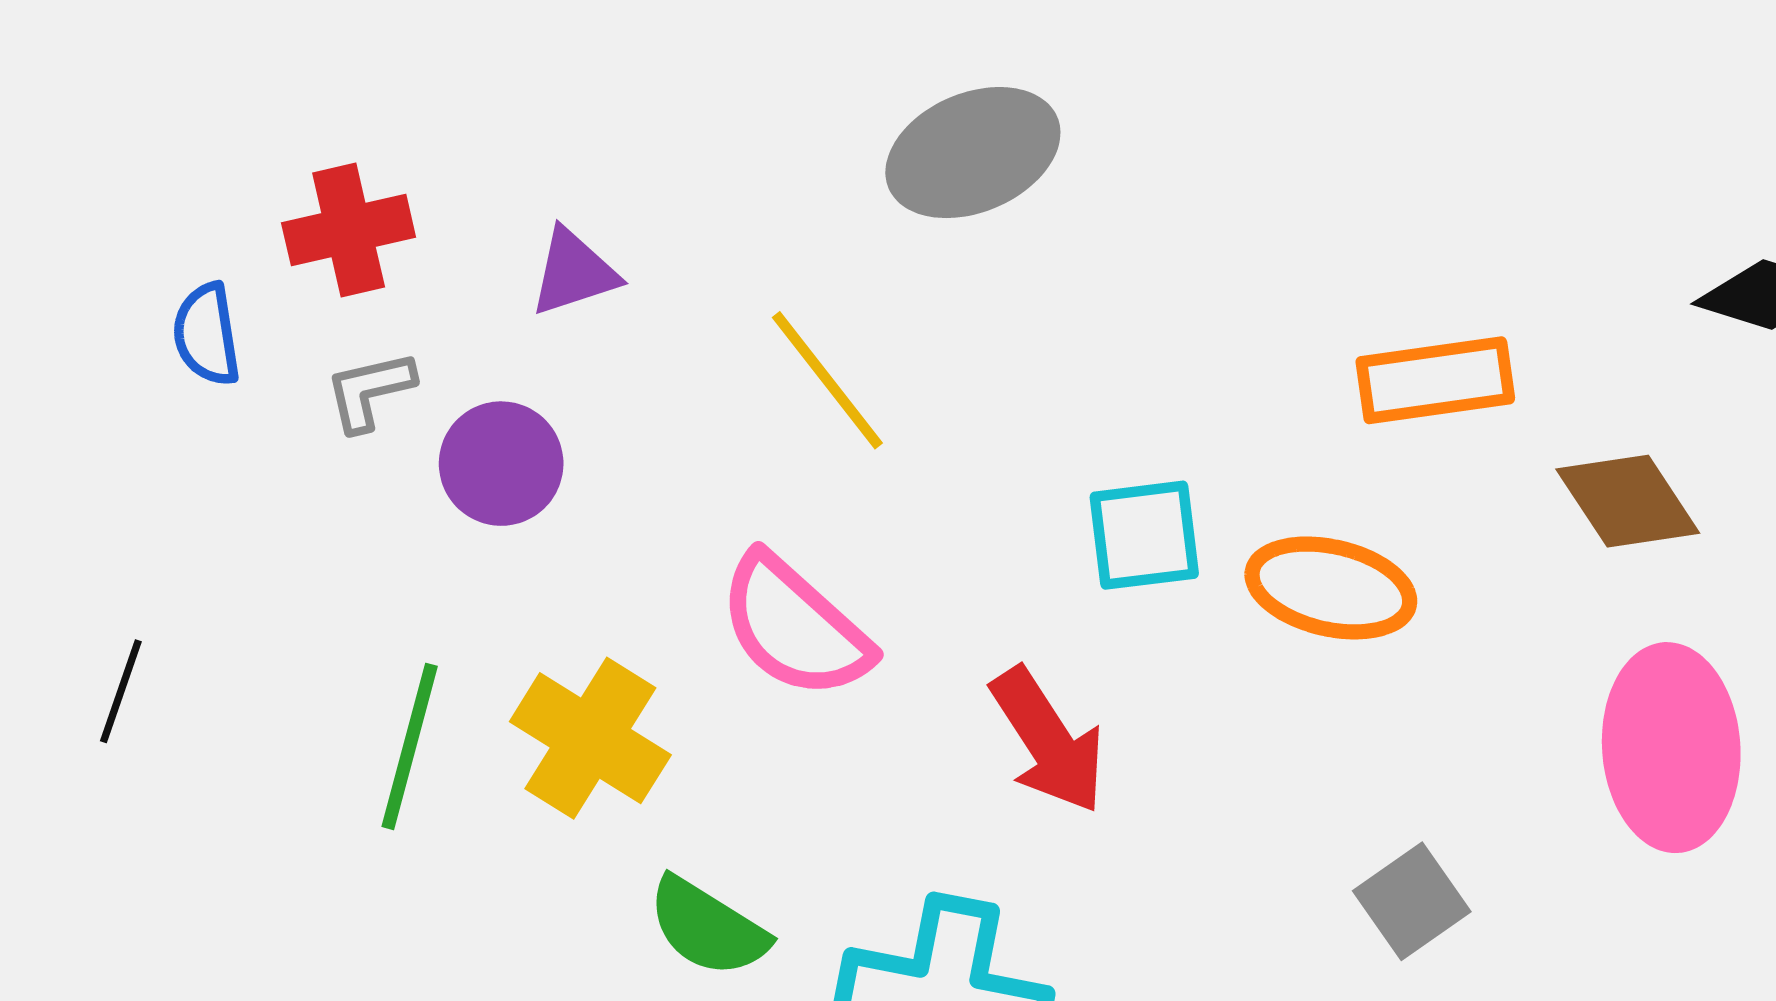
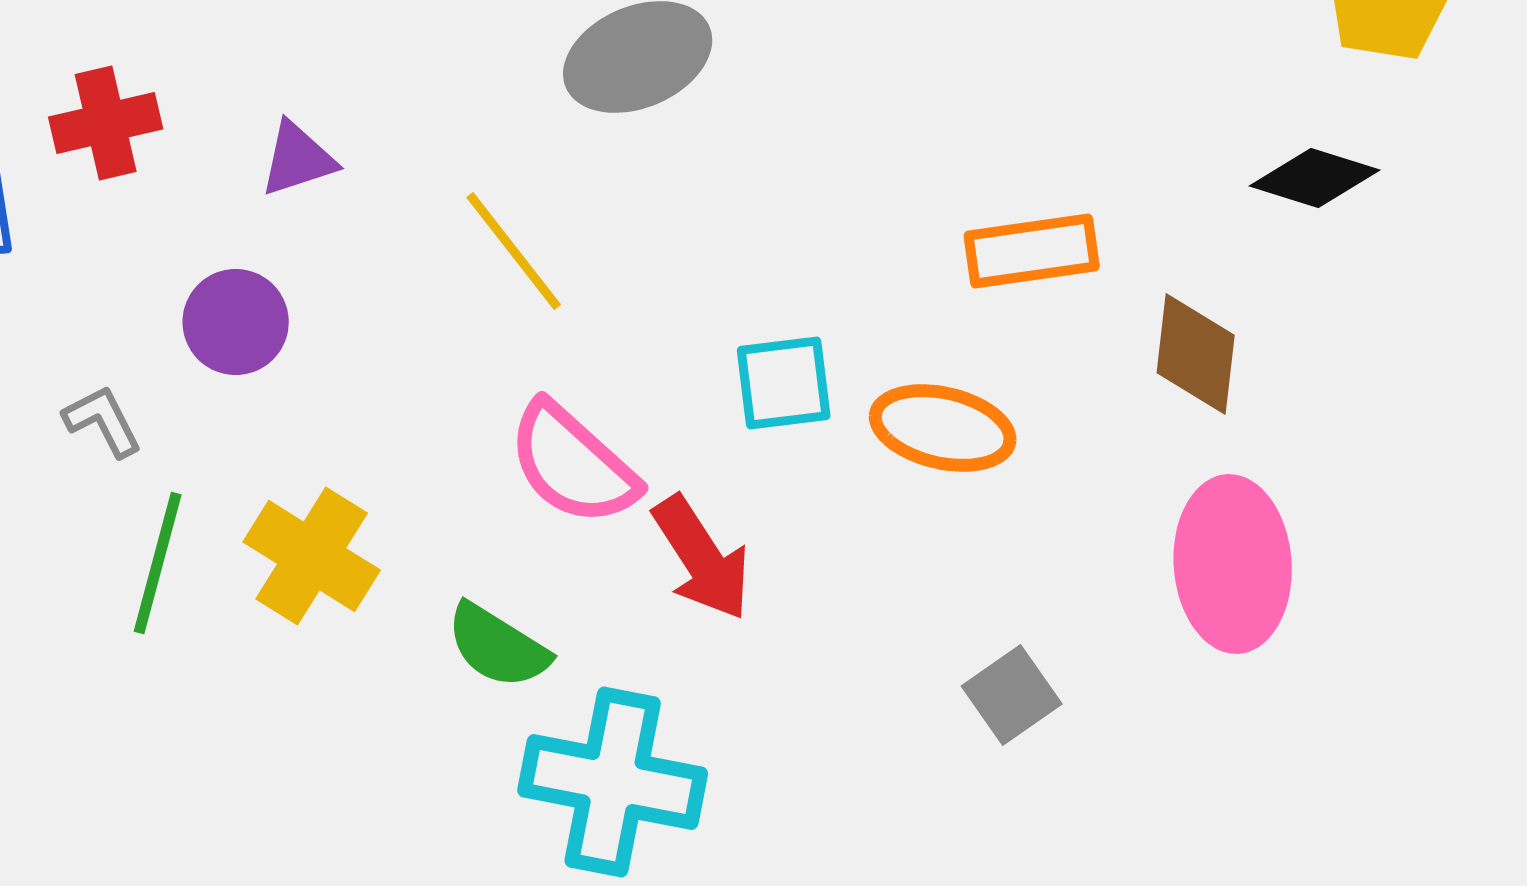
gray L-shape: (370, 391) -> (103, 421), moved, turned 76
brown diamond: (1628, 501) -> (1196, 354), turned 40
pink semicircle: (795, 627) -> (573, 464), moved
green semicircle: (708, 927) -> (498, 646), moved

